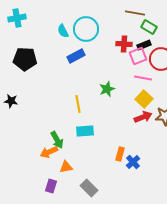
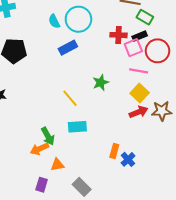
yellow line: (78, 104) -> (70, 98), turned -30

